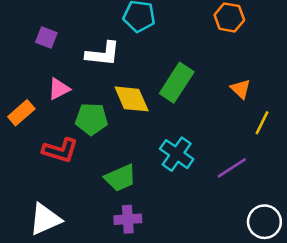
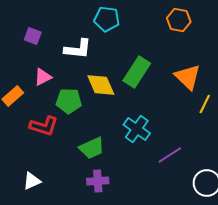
orange triangle: (241, 89) -> (188, 77), size x1.6
purple line: (232, 168) -> (170, 155), moved
white triangle: (45, 219) -> (32, 181), size x0.7

